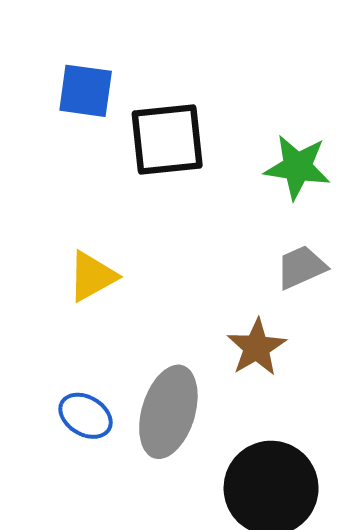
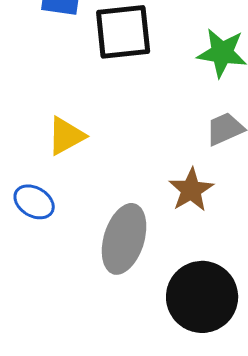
blue ellipse: (86, 416) -> (34, 202), moved

